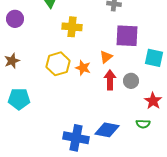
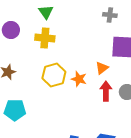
yellow cross: (72, 27) -> (45, 38), moved

